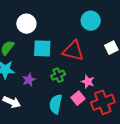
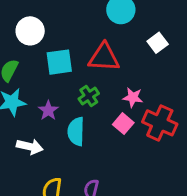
red cross: (103, 102) -> (160, 123), turned -35
cyan semicircle: (56, 104) -> (76, 131), moved

